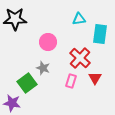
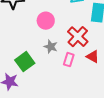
gray star: (43, 68) -> (51, 47), moved
red triangle: (95, 78) -> (93, 57), turned -32

